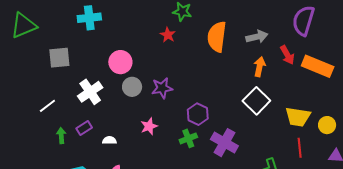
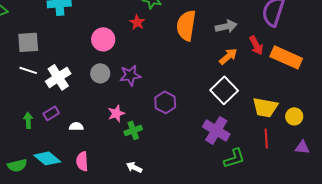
pink circle: (120, 62) -> (103, 39), moved
orange arrow: (260, 67) -> (228, 56), turned 36
white line: (47, 106) -> (28, 70), moved, turned 54
green cross: (188, 138) -> (133, 130), moved
purple cross: (224, 143) -> (216, 130), moved

